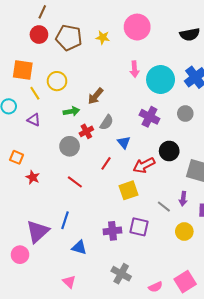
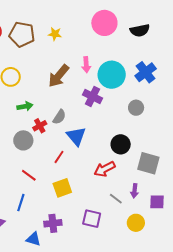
pink circle: (137, 27) -> (104, 23), moved
brown arrow: (95, 96) -> (59, 76), moved, size x1.4
purple cross: (150, 117) -> (93, 96), moved
blue triangle: (124, 142) -> (76, 136), size x1.5
red arrow: (144, 165) -> (105, 169), moved
yellow square: (129, 190) -> (62, 188), moved
blue line: (65, 220) -> (21, 203), moved
purple cross: (112, 231) -> (53, 223), moved

